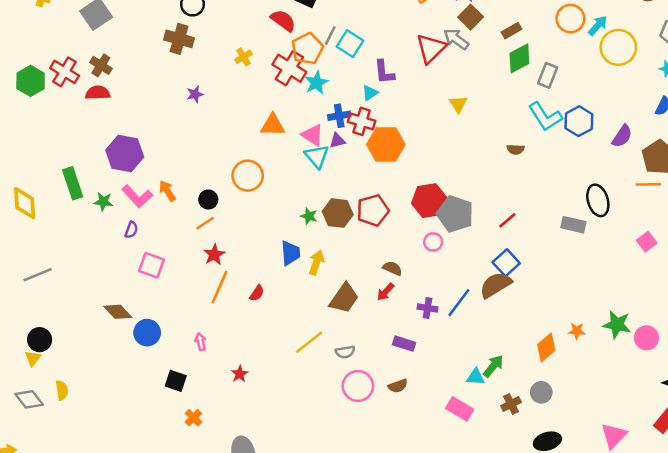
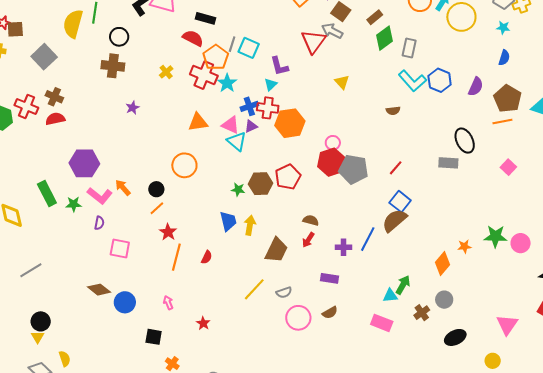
pink circle: (433, 242) -> (333, 143), moved

